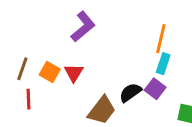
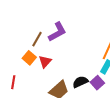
brown line: (22, 69) -> (37, 39), moved
red line: (29, 99) -> (13, 82), moved

